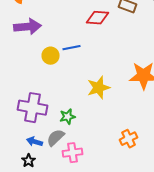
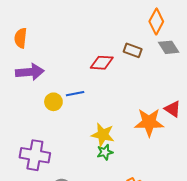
yellow star: (99, 88) -> (103, 135), turned 30
green star: (68, 117) -> (105, 152), moved

